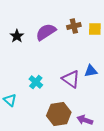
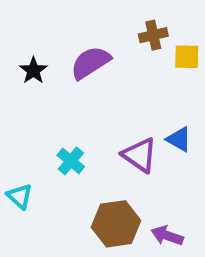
brown cross: (74, 26) -> (153, 35), moved
blue triangle: (91, 71) -> (179, 139), turned 40

